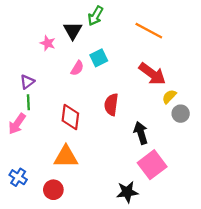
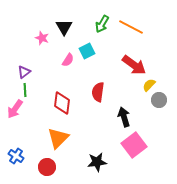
green arrow: (95, 16) -> (102, 24), moved
orange triangle: (66, 157) -> (58, 138), turned -45
black star: (127, 192) -> (97, 162), moved

